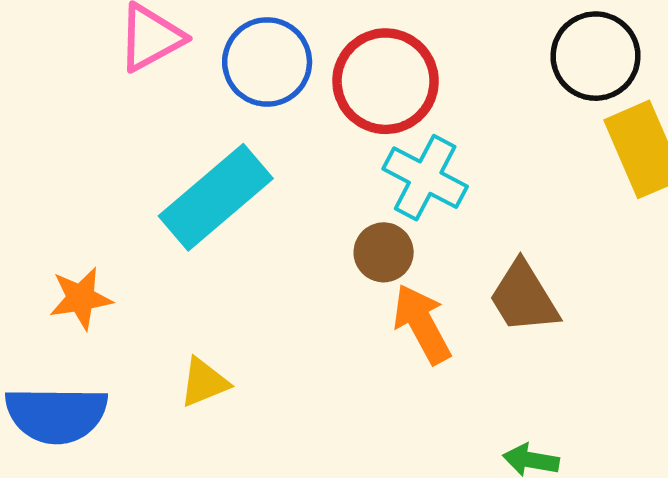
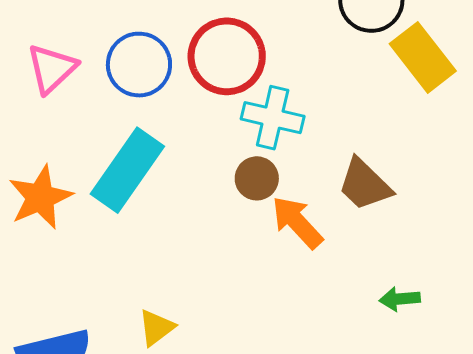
orange star: (81, 298) -> (40, 197), moved, size x1.4
yellow triangle: (204, 382) -> (156, 328), moved

